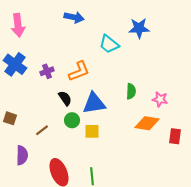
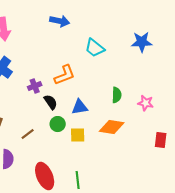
blue star: (139, 28) -> (142, 42), moved
purple cross: (47, 71) -> (35, 86), moved
blue triangle: (94, 103) -> (80, 107), size x0.7
orange diamond: (147, 123) -> (112, 127), moved

